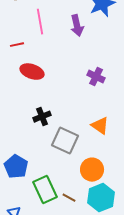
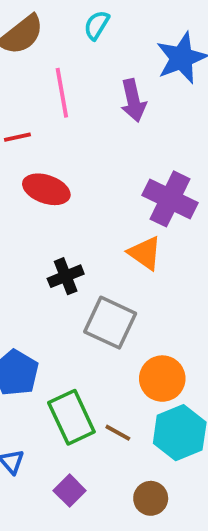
purple cross: (96, 77) -> (170, 199), size x1.5
orange triangle: (100, 126) -> (145, 253), moved

